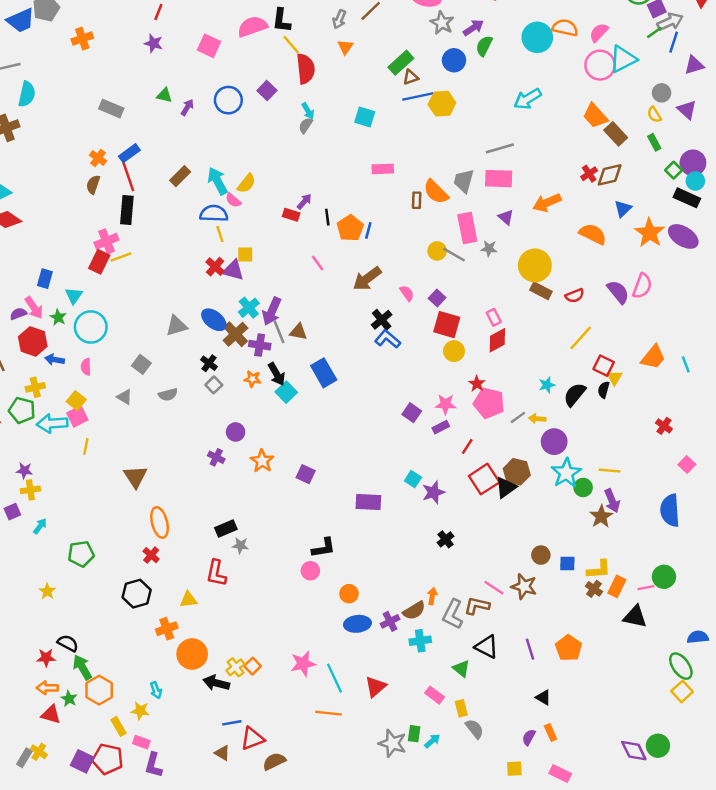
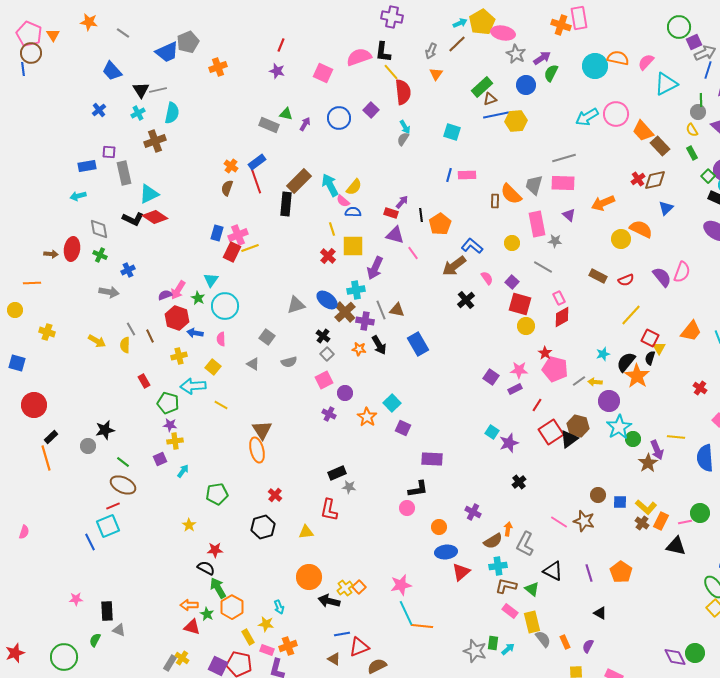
green line: (654, 33) -> (701, 100), moved, turned -56
pink circle: (600, 65) -> (616, 114), moved
gray rectangle: (111, 109) -> (269, 125), moved
brown rectangle: (180, 176) -> (299, 181), size x1.4
black rectangle: (127, 210) -> (286, 204), moved
blue semicircle: (214, 214) -> (353, 212), moved, size x0.7
blue line: (368, 230) -> (449, 175), moved
orange star: (649, 233) -> (637, 376), moved
yellow square: (245, 255) -> (353, 246), size x1.6
gray line: (454, 255) -> (543, 267), moved
yellow circle: (535, 265) -> (621, 239), moved, size x0.7
purple triangle: (233, 270) -> (395, 235), moved
blue rectangle: (45, 279) -> (217, 233), moved
pink arrow: (34, 308) -> (178, 290), turned 66
cyan cross: (249, 308) -> (356, 290), turned 30
purple arrow: (272, 311) -> (375, 268), moved
blue L-shape: (388, 339) -> (472, 246), moved
cyan square: (286, 392) -> (392, 403), moved
green pentagon: (22, 410) -> (168, 403), moved
pink square: (77, 416) -> (324, 380), moved
yellow line: (86, 446) -> (221, 405), turned -72
yellow line: (610, 471) -> (676, 437), moved
purple rectangle: (368, 502) -> (432, 459), moved
orange ellipse: (160, 522) -> (257, 450), moved
yellow L-shape: (599, 570) -> (646, 507), turned 45
brown L-shape: (477, 606) -> (506, 586), moved
purple cross: (390, 621) -> (473, 512), moved, turned -35
orange cross: (167, 629) -> (288, 646), moved
red star: (46, 658) -> (215, 550), moved
cyan line: (335, 678) -> (406, 613), moved
red triangle: (376, 687) -> (461, 572), moved
yellow rectangle: (461, 708) -> (532, 622), size x1.5
orange rectangle: (551, 732) -> (565, 642), moved

